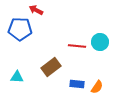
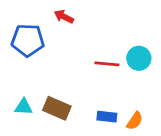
red arrow: (36, 10) -> (64, 17), moved
brown rectangle: (51, 67) -> (57, 108), moved, turned 60

